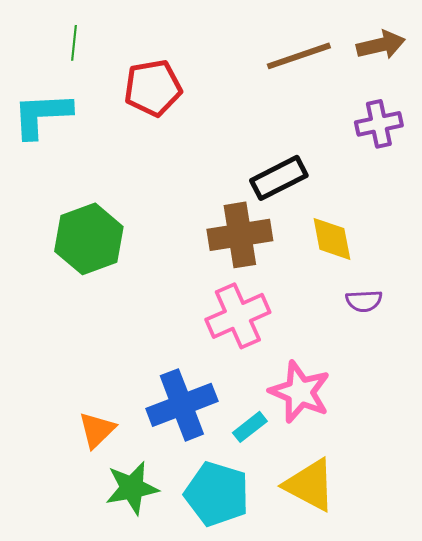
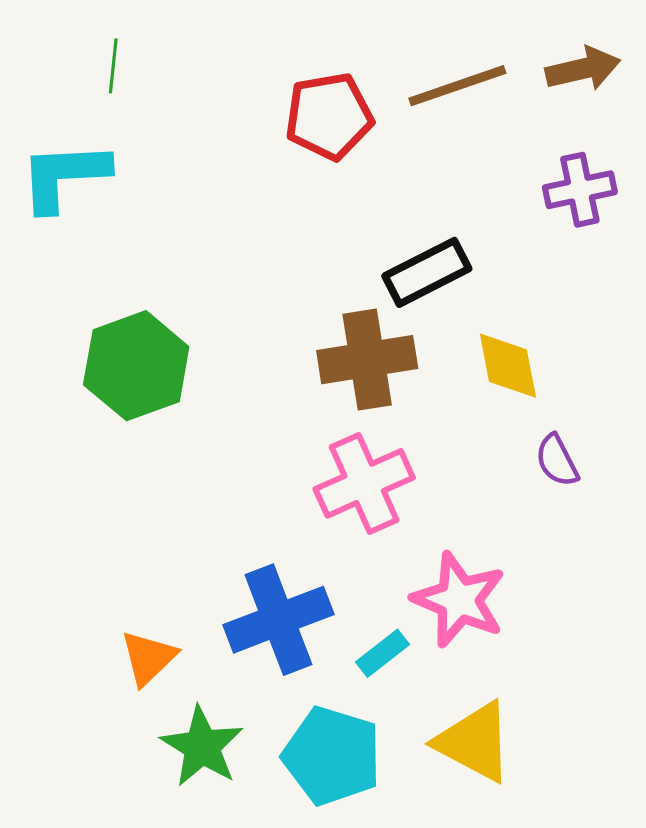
red pentagon: (153, 88) -> (329, 116), moved
purple semicircle: (364, 301) -> (557, 461), turned 66
green star: (132, 488) -> (202, 747), turned -30

